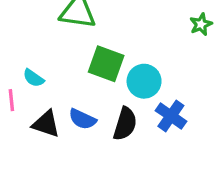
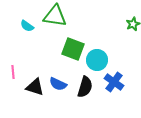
cyan semicircle: (33, 78) -> (27, 26), moved

